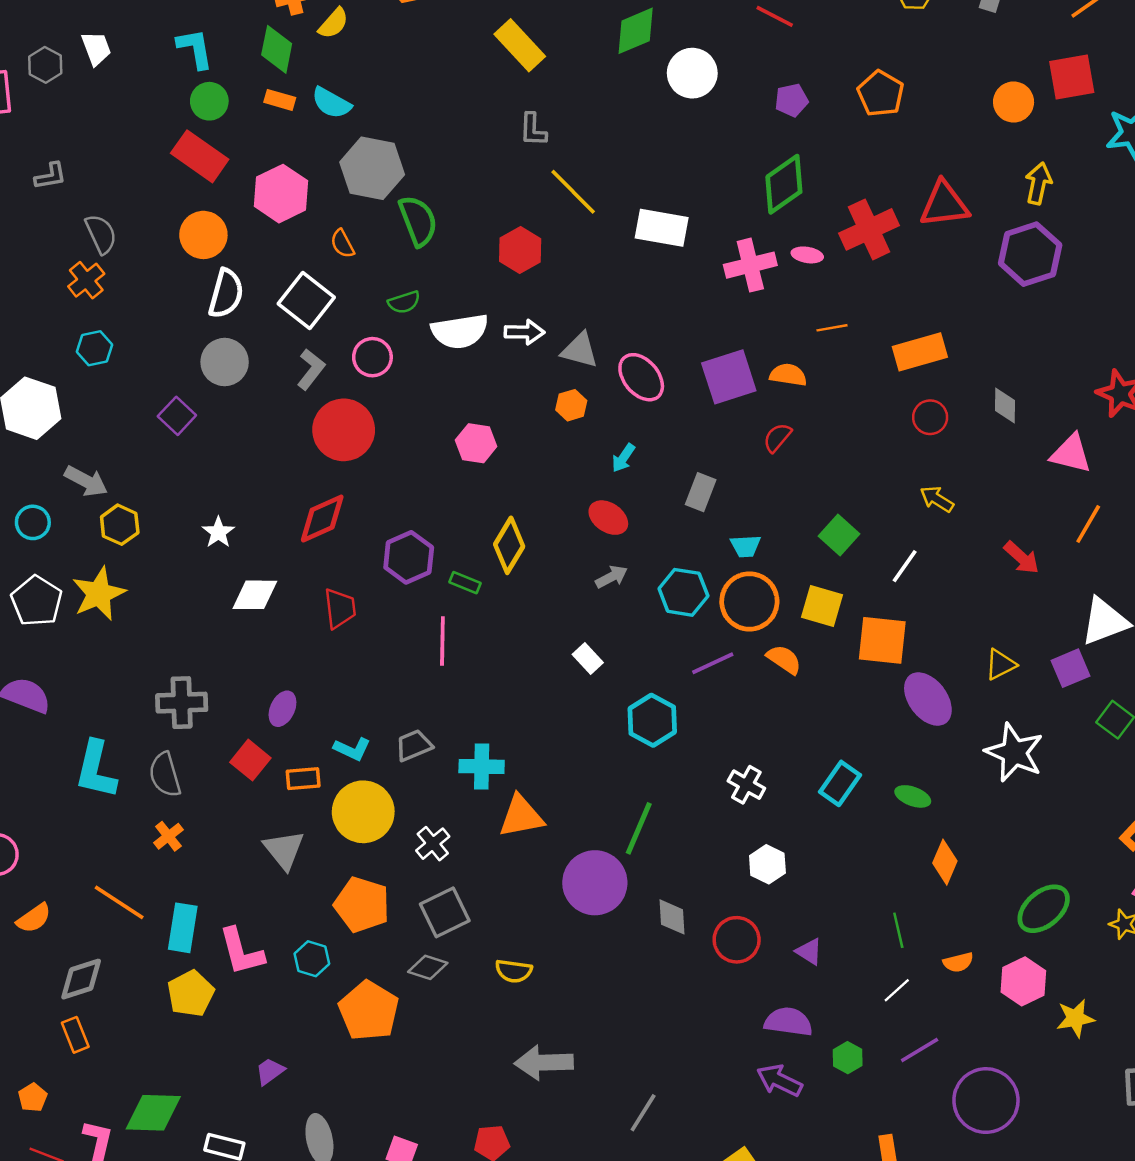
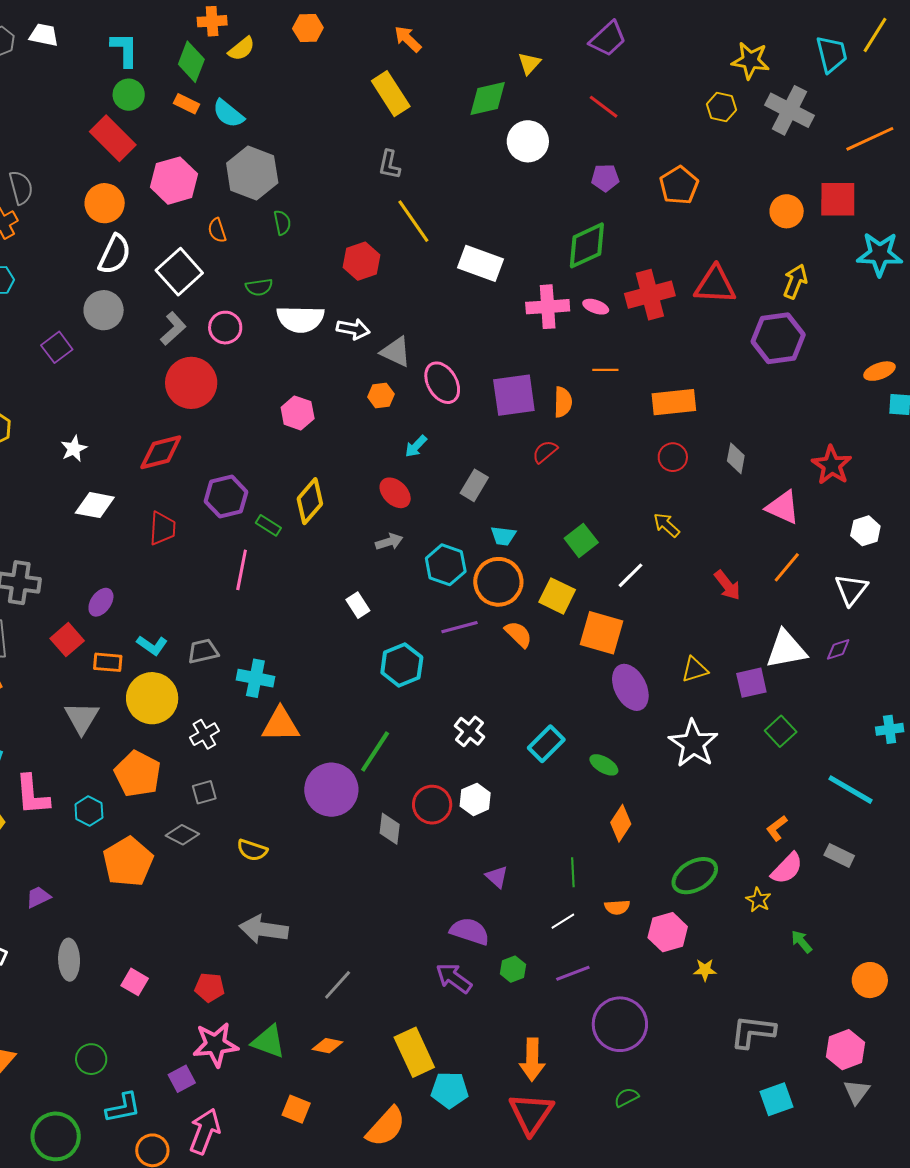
white trapezoid: (96, 48) -> (44, 35), turned -68
green semicircle: (418, 221) -> (282, 223), size x0.6
orange semicircle: (788, 375) -> (563, 402), turned 72
gray square: (445, 912) -> (204, 792), size x0.6
red circle: (737, 940) -> (432, 805), moved
yellow star: (1075, 1018) -> (705, 970), size x0.7

